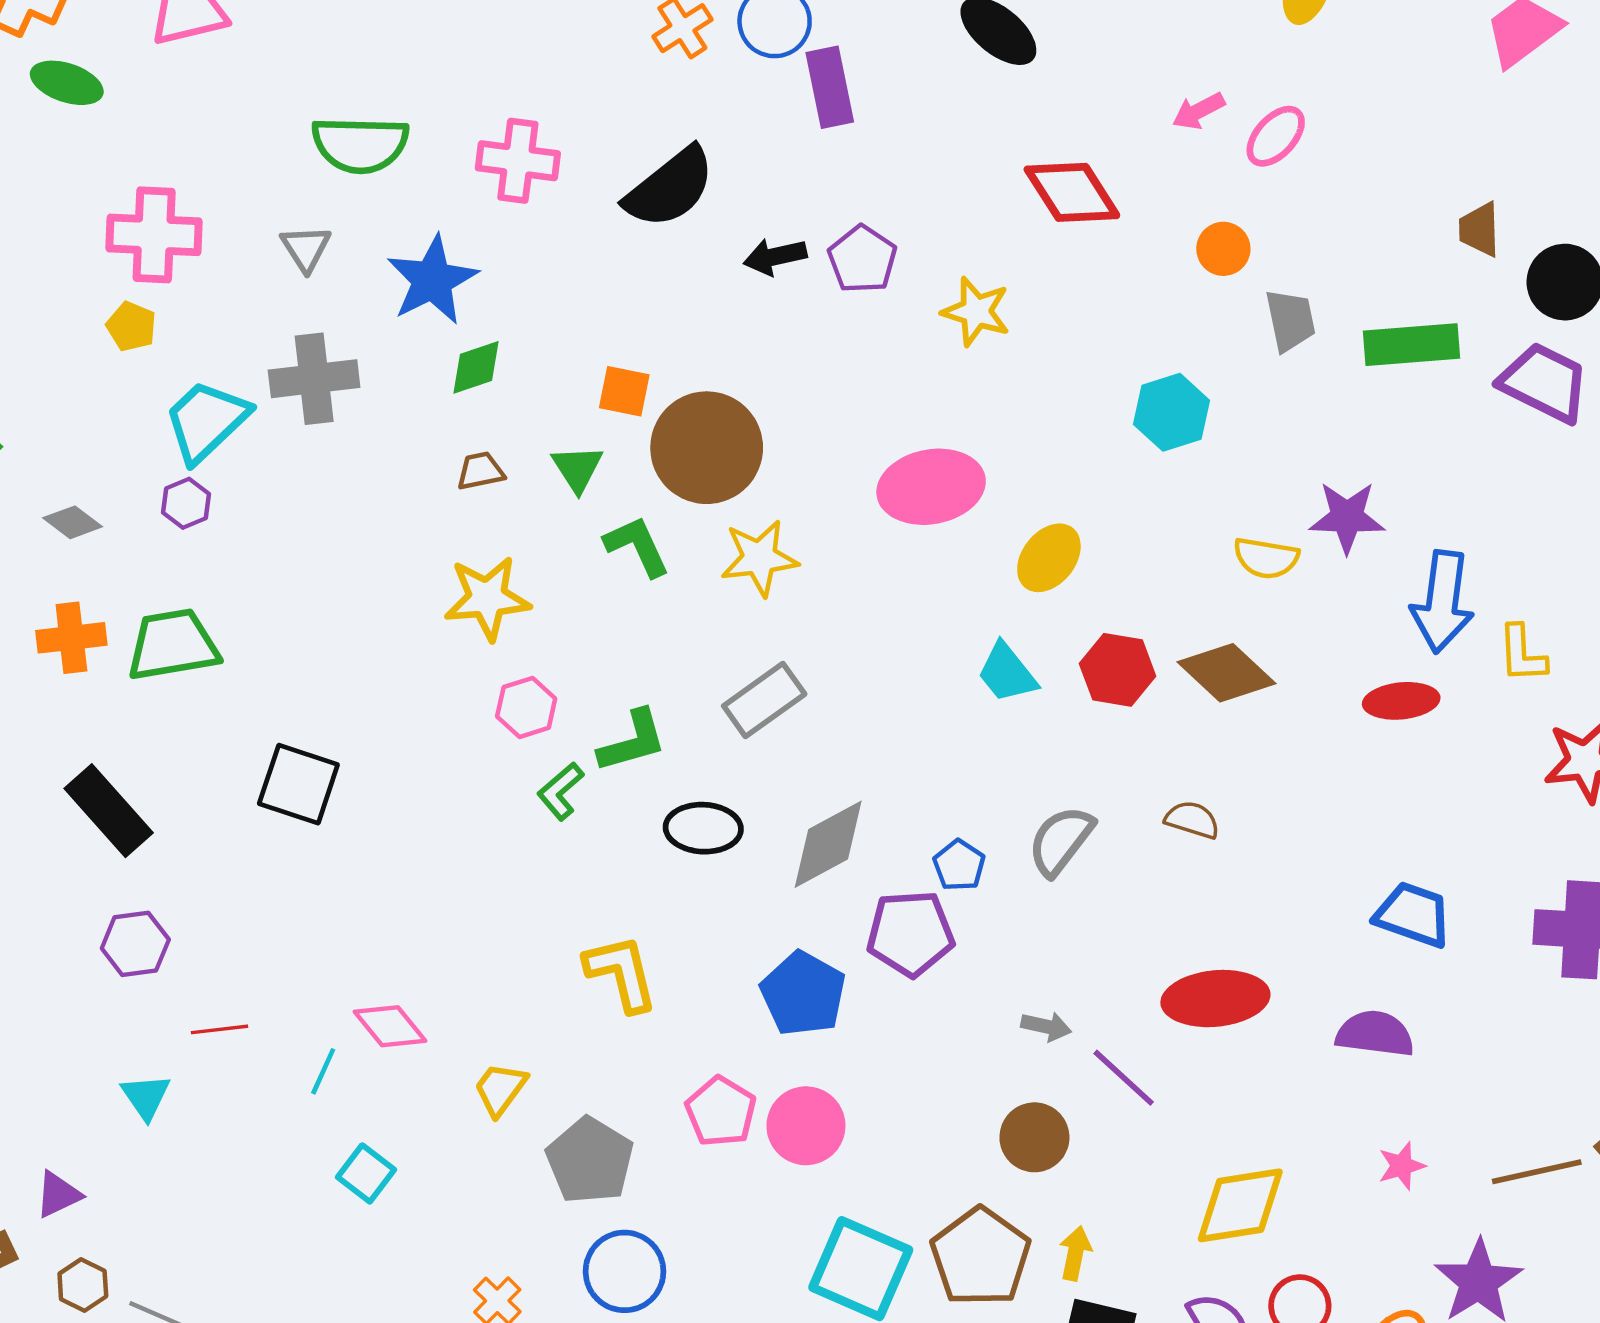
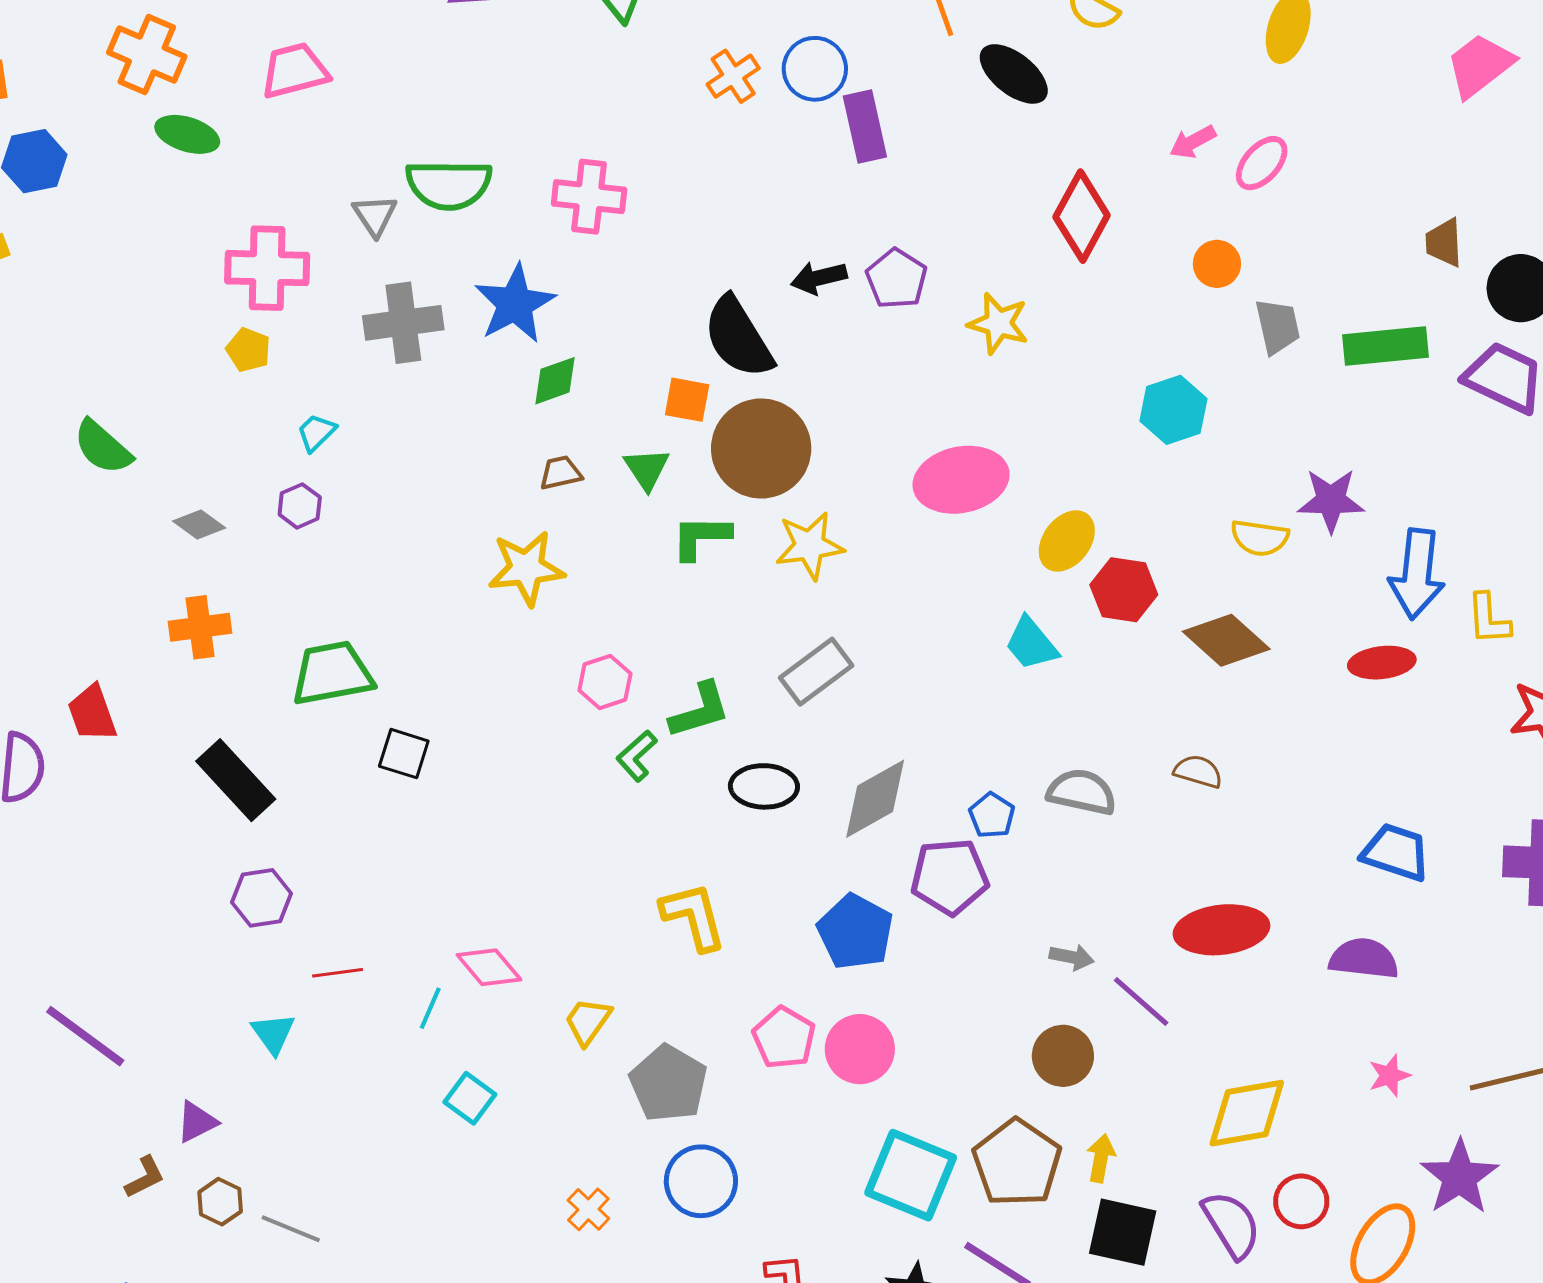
black semicircle: (670, 188) -> (738, 337), moved, turned 98
red diamond: (1072, 192) -> (1082, 216), turned 62
gray triangle: (306, 248) -> (375, 215), moved
gray cross: (314, 379) -> (403, 323), moved
cyan trapezoid: (206, 421) -> (316, 433), size x0.5
green L-shape: (637, 546) -> (701, 537), turned -64
yellow star: (487, 598) -> (526, 568), moved
green trapezoid: (173, 645) -> (332, 673), moved
red hexagon: (1118, 670) -> (1124, 590), moved
black square: (298, 784) -> (404, 754), size x0.7
gray semicircle: (1061, 841) -> (1082, 792), turned 66

